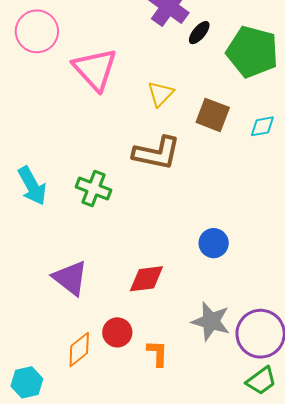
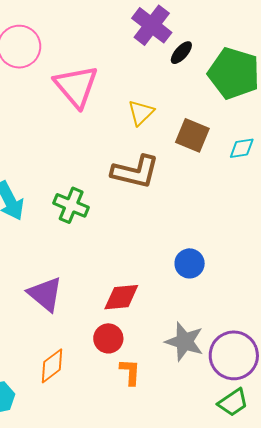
red circle: (117, 332) -> (108, 338), moved

